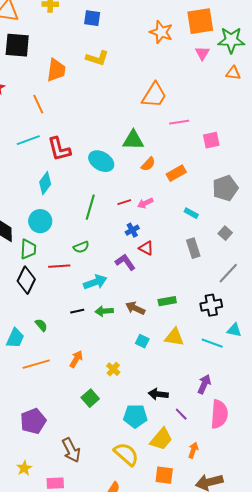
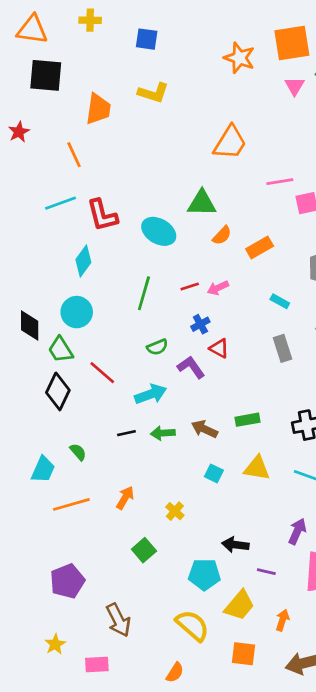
pink line: (179, 122) -> (280, 182), moved
green semicircle: (81, 247) -> (157, 347), moved
green trapezoid: (28, 249) -> (61, 350), turned 145
red line: (59, 266) -> (102, 373), turned 45
purple line: (181, 414) -> (266, 572), turned -32

